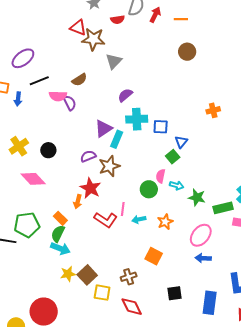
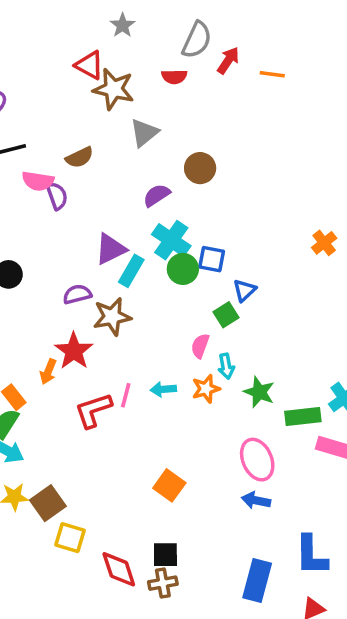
red semicircle: (118, 20) -> (174, 77), moved
brown circle: (187, 52) -> (200, 168), moved
orange cross: (213, 110) -> (324, 243), moved, turned -32
cyan cross: (137, 119) -> (171, 240), turned 30
cyan arrow: (177, 185) -> (226, 366), turned 56
green circle: (149, 189) -> (183, 269), moved
cyan arrow: (139, 219) -> (163, 389), moved
red L-shape: (106, 220) -> (93, 410), turned 120
orange star: (165, 222) -> (206, 389), moved
pink ellipse: (201, 235) -> (257, 460), turned -70
brown cross: (129, 277) -> (163, 583), moved
black square: (174, 293) -> (165, 555), moved

